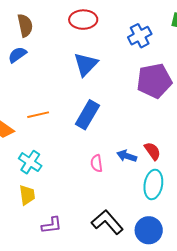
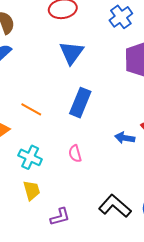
orange line: (38, 115) -> (31, 109), turned 50
pink semicircle: (97, 163) -> (75, 154), moved

